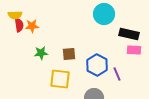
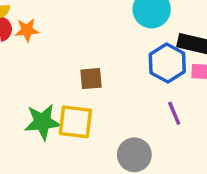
green star: (41, 53) -> (43, 122), moved, size x1.5
blue hexagon: (97, 65) -> (167, 63), moved

